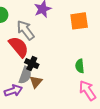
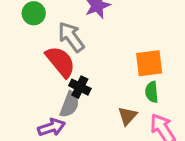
orange square: (79, 21) -> (149, 63), moved
brown triangle: (36, 82) -> (127, 116), moved

